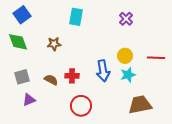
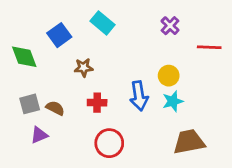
blue square: (22, 15) -> (59, 35), moved
cyan rectangle: (76, 17) -> (102, 23), turned -60
brown star: (54, 44) -> (84, 68), moved
red line: (156, 58) -> (209, 47), moved
brown semicircle: (51, 80) -> (55, 108), moved

